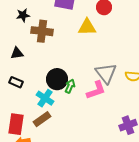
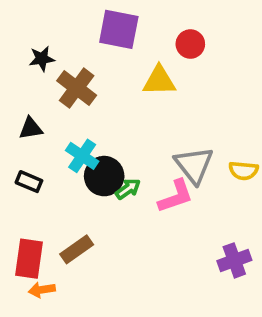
brown cross: (42, 31) -> (77, 88), turned 30
green arrow: (70, 86) -> (128, 189), turned 32
cyan cross: (45, 98) -> (82, 156), moved

